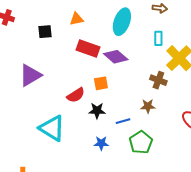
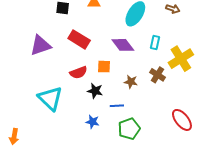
cyan rectangle: (158, 38) -> (155, 43), moved
red rectangle: (88, 49) -> (79, 39), moved
brown star: (148, 106) -> (131, 82), moved

